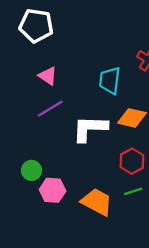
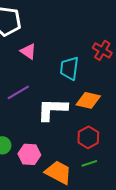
pink triangle: (48, 76) -> (28, 51), moved
pink hexagon: (53, 190) -> (29, 154), moved

